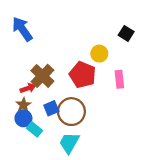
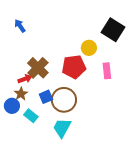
blue arrow: (22, 29) -> (20, 26), size x0.6
black square: (126, 33) -> (113, 30), size x1.6
red pentagon: (83, 75) -> (74, 67), turned -30
blue circle: (23, 118) -> (12, 106), moved

